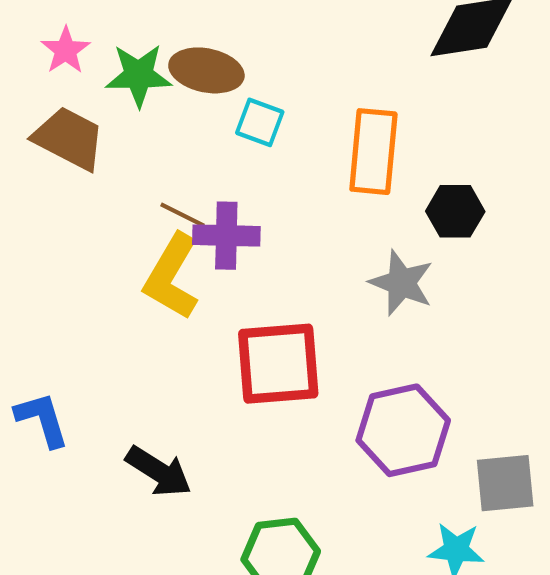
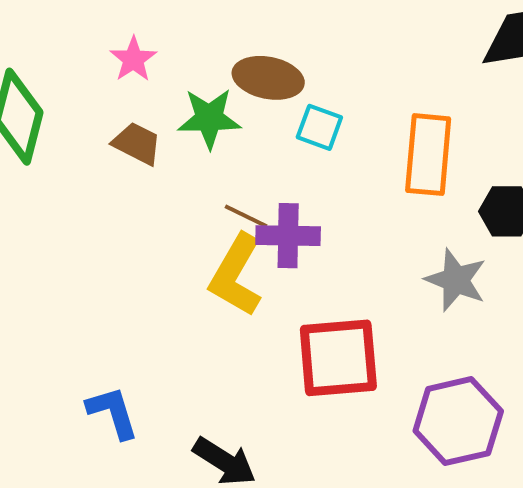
green star: (139, 75) -> (209, 118), moved
brown trapezoid: (69, 138) -> (137, 144), size x0.7

